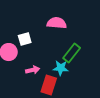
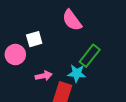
pink semicircle: (57, 23) -> (72, 20), turned -132

